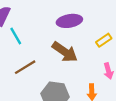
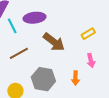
purple ellipse: (69, 21) -> (34, 18), moved

